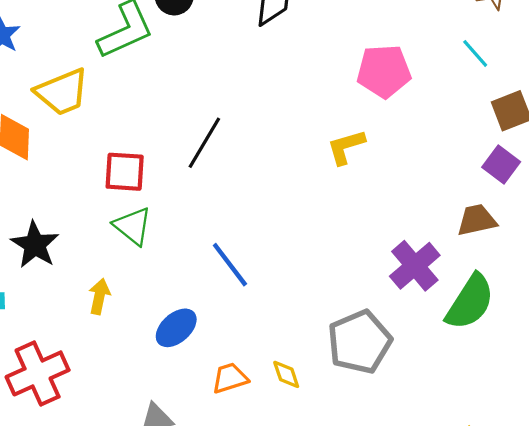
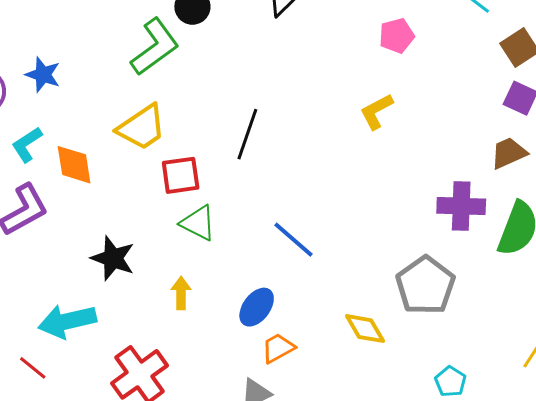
pink pentagon: (384, 71) -> (397, 36), size x0.7
yellow trapezoid: (62, 92) -> (142, 127), moved
purple cross: (415, 266) -> (461, 206), turned -36
yellow diamond: (286, 374) -> (365, 329), size x1.4
orange trapezoid: (230, 378) -> (278, 348), moved

